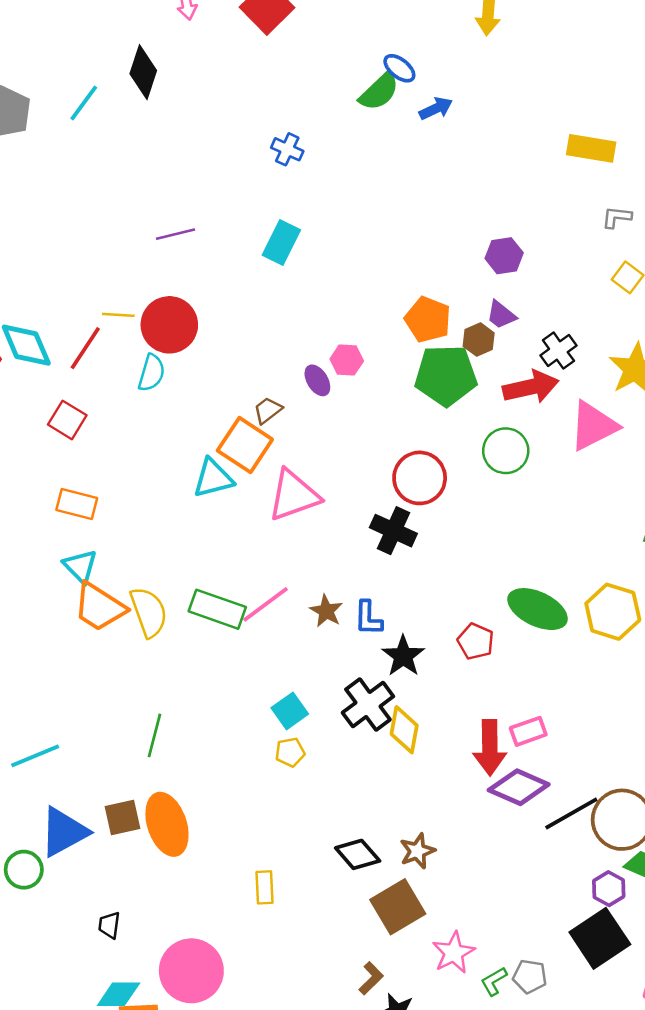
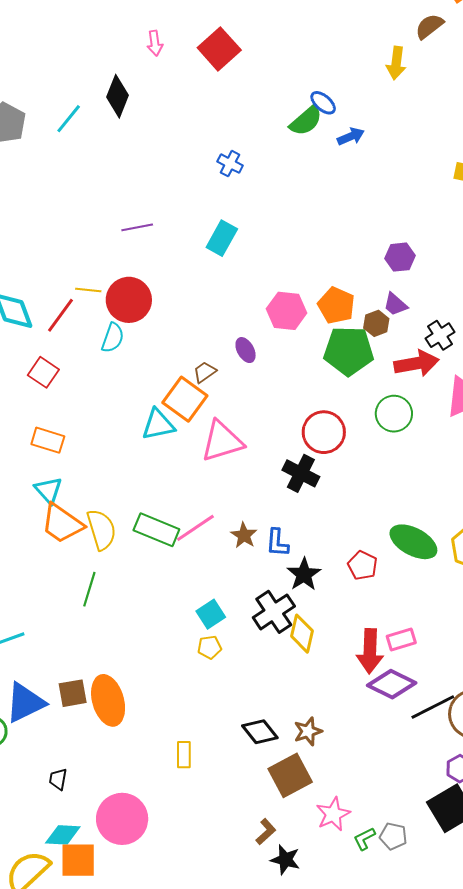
pink hexagon: (347, 360) -> (287, 311), moved, size x1.5
green line: (155, 735) -> (89, 589), moved

